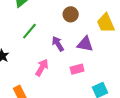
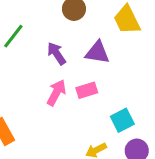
pink arrow: (42, 67) -> (56, 93), moved

